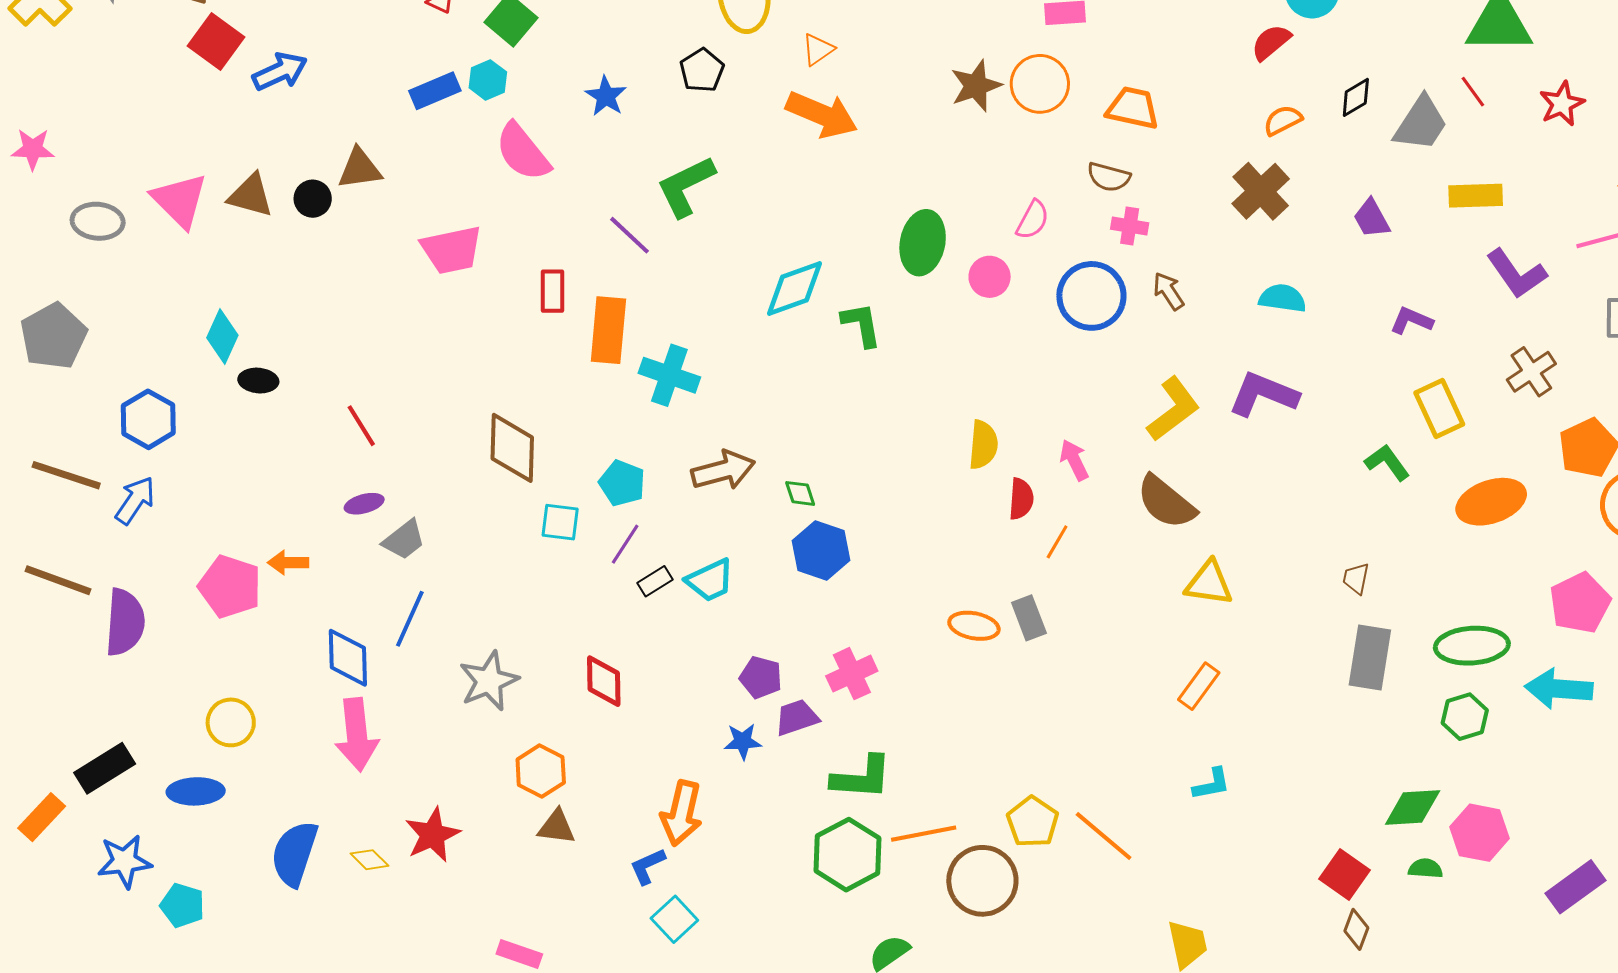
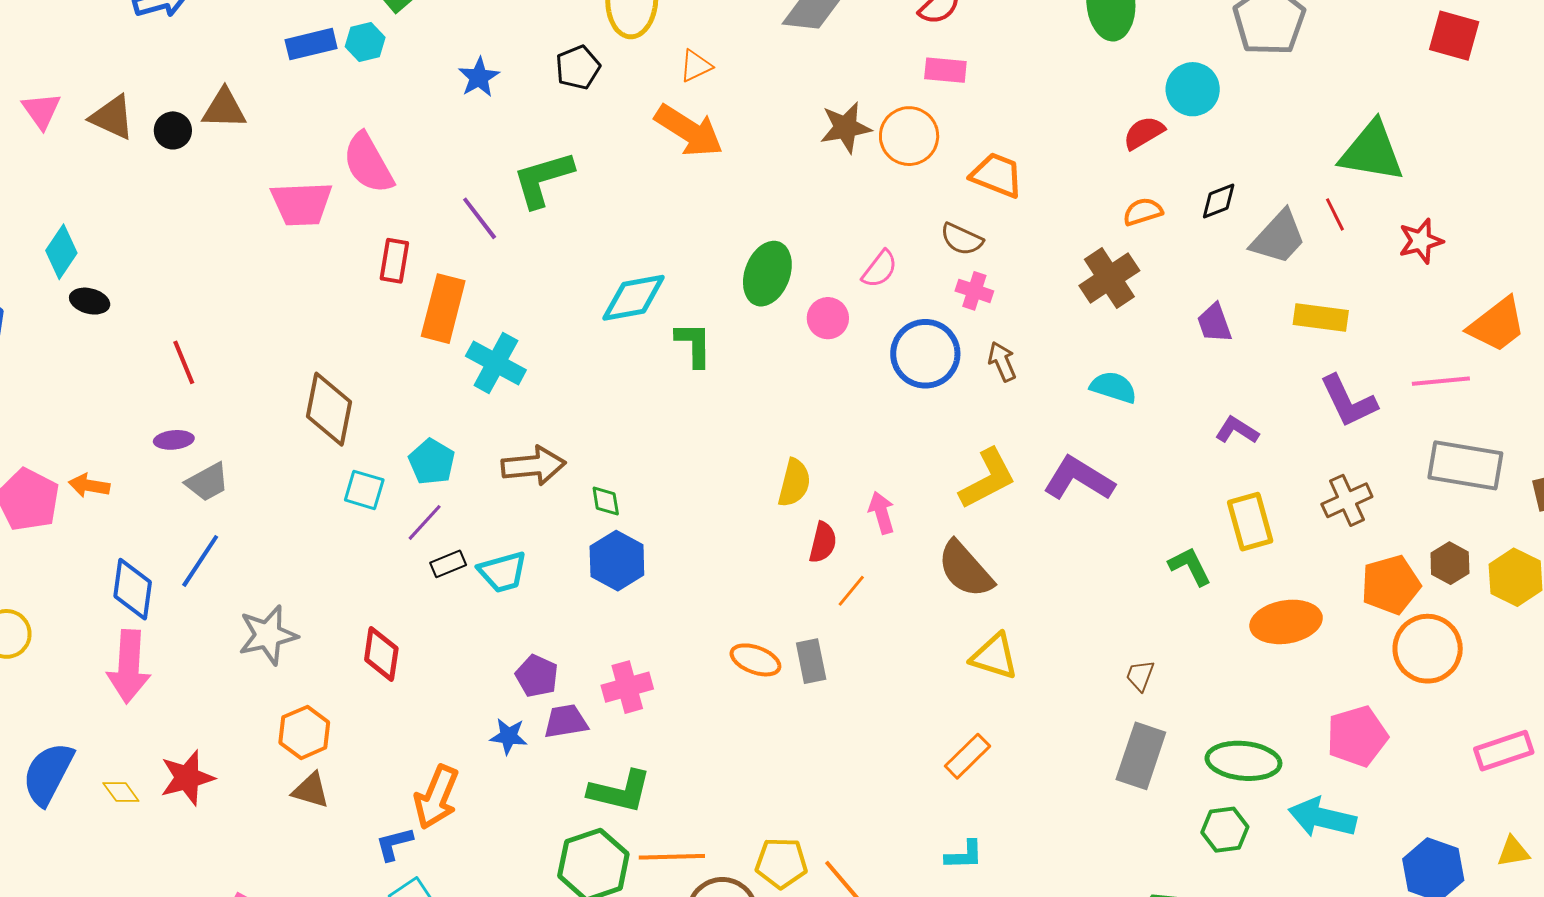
pink semicircle: (523, 152) -> (368, 163), moved
pink triangle: (180, 200) -> (41, 111), size x0.7
yellow pentagon: (1033, 822) -> (781, 863), turned 30

